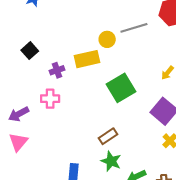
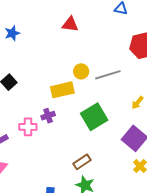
gray line: (134, 28) -> (108, 75), moved
purple cross: (57, 70) -> (48, 116), moved

